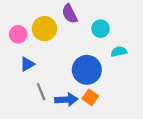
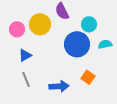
blue circle: (87, 70) -> (77, 44), moved
gray line: (41, 92) -> (26, 79), moved
orange square: (90, 97) -> (88, 77), moved

